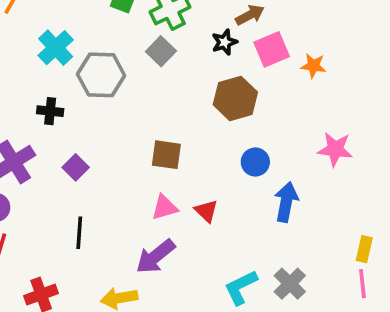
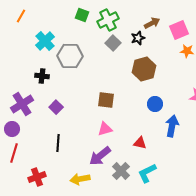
pink square: (272, 49) -> (179, 30), moved
gray square: (161, 51) -> (113, 43), moved
red triangle: (206, 211) -> (140, 143), moved, turned -32
gray cross: (290, 284) -> (121, 171), moved

